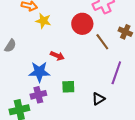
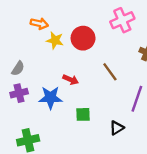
red circle: (82, 24) -> (83, 38), moved
brown line: (102, 42) -> (110, 72), moved
purple cross: (38, 95) -> (19, 93), moved

